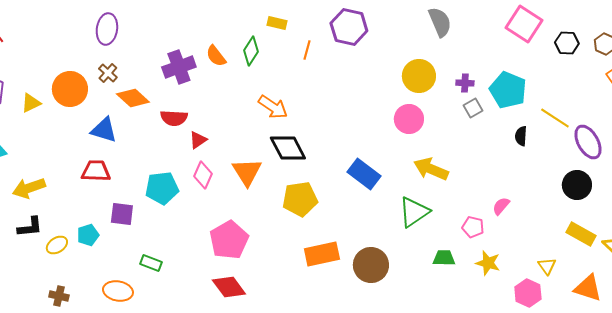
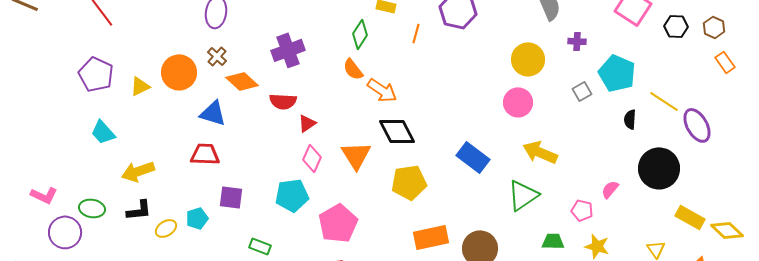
orange semicircle: (216, 56) -> (353, 69), moved
purple cross: (465, 83) -> (577, 41), moved
black circle: (577, 185) -> (659, 168), moved, size x1.4
cyan pentagon: (162, 188) -> (292, 195), moved

